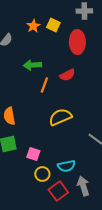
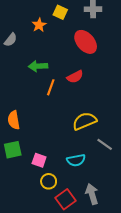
yellow square: (53, 25) -> (60, 12), moved
red ellipse: (77, 42) -> (86, 42), turned -40
yellow semicircle: (60, 117) -> (85, 121), moved
cyan semicircle: (66, 166) -> (76, 160), moved

